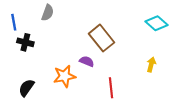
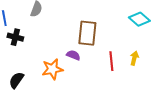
brown rectangle: (102, 38) -> (87, 33), turned 45
red line: (111, 88) -> (111, 61), moved

